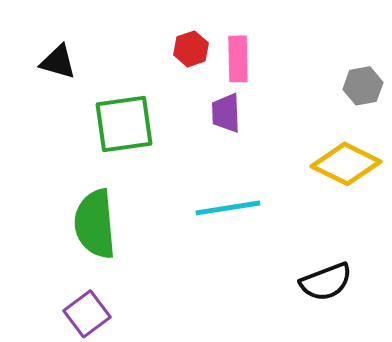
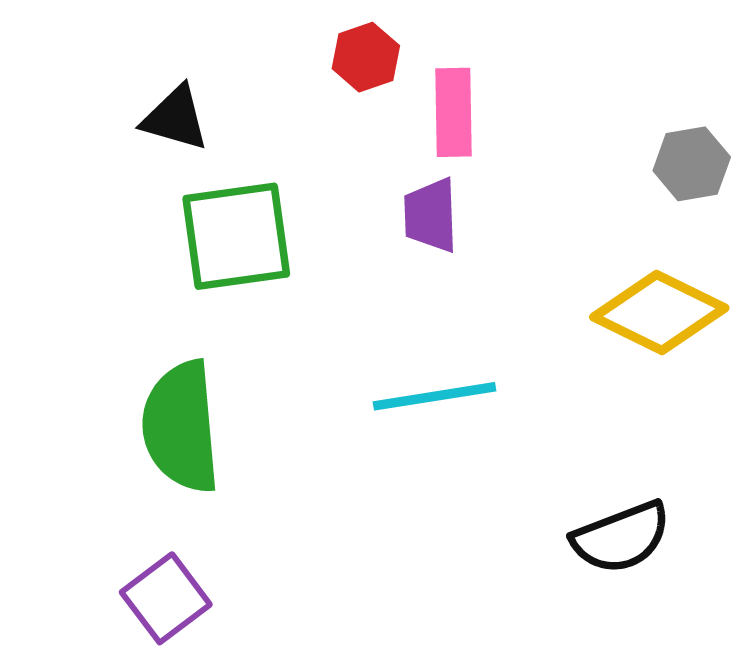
red hexagon: (191, 49) -> (366, 57), moved
black triangle: (58, 62) -> (175, 118), moved

